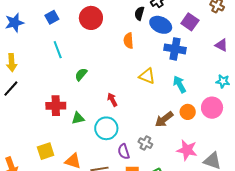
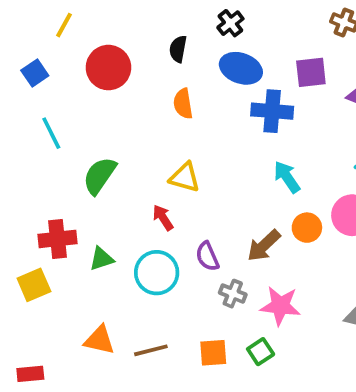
black semicircle: (139, 13) -> (178, 49), moved
purple square: (190, 22) -> (311, 72), moved, turned -36
green semicircle: (81, 74) -> (100, 176), size x1.5
yellow triangle: (147, 76) -> (185, 177), moved
pink star: (187, 150) -> (280, 306), moved
yellow square: (46, 151) -> (34, 285), moved
purple semicircle: (124, 152) -> (207, 256), moved

